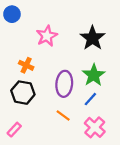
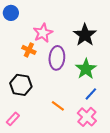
orange cross: (26, 65) -> (29, 50), moved
purple ellipse: (64, 84) -> (57, 58), moved
blue line: (90, 99) -> (91, 94), moved

